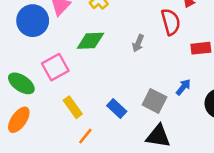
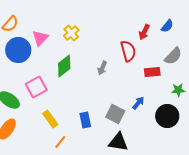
green diamond: (90, 41) -> (64, 66), turned -35
blue rectangle: (117, 108) -> (85, 120), turned 35

